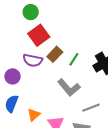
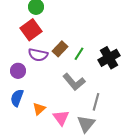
red square: (39, 35) -> (31, 30), moved
gray line: (91, 108) -> (96, 102), turned -54

